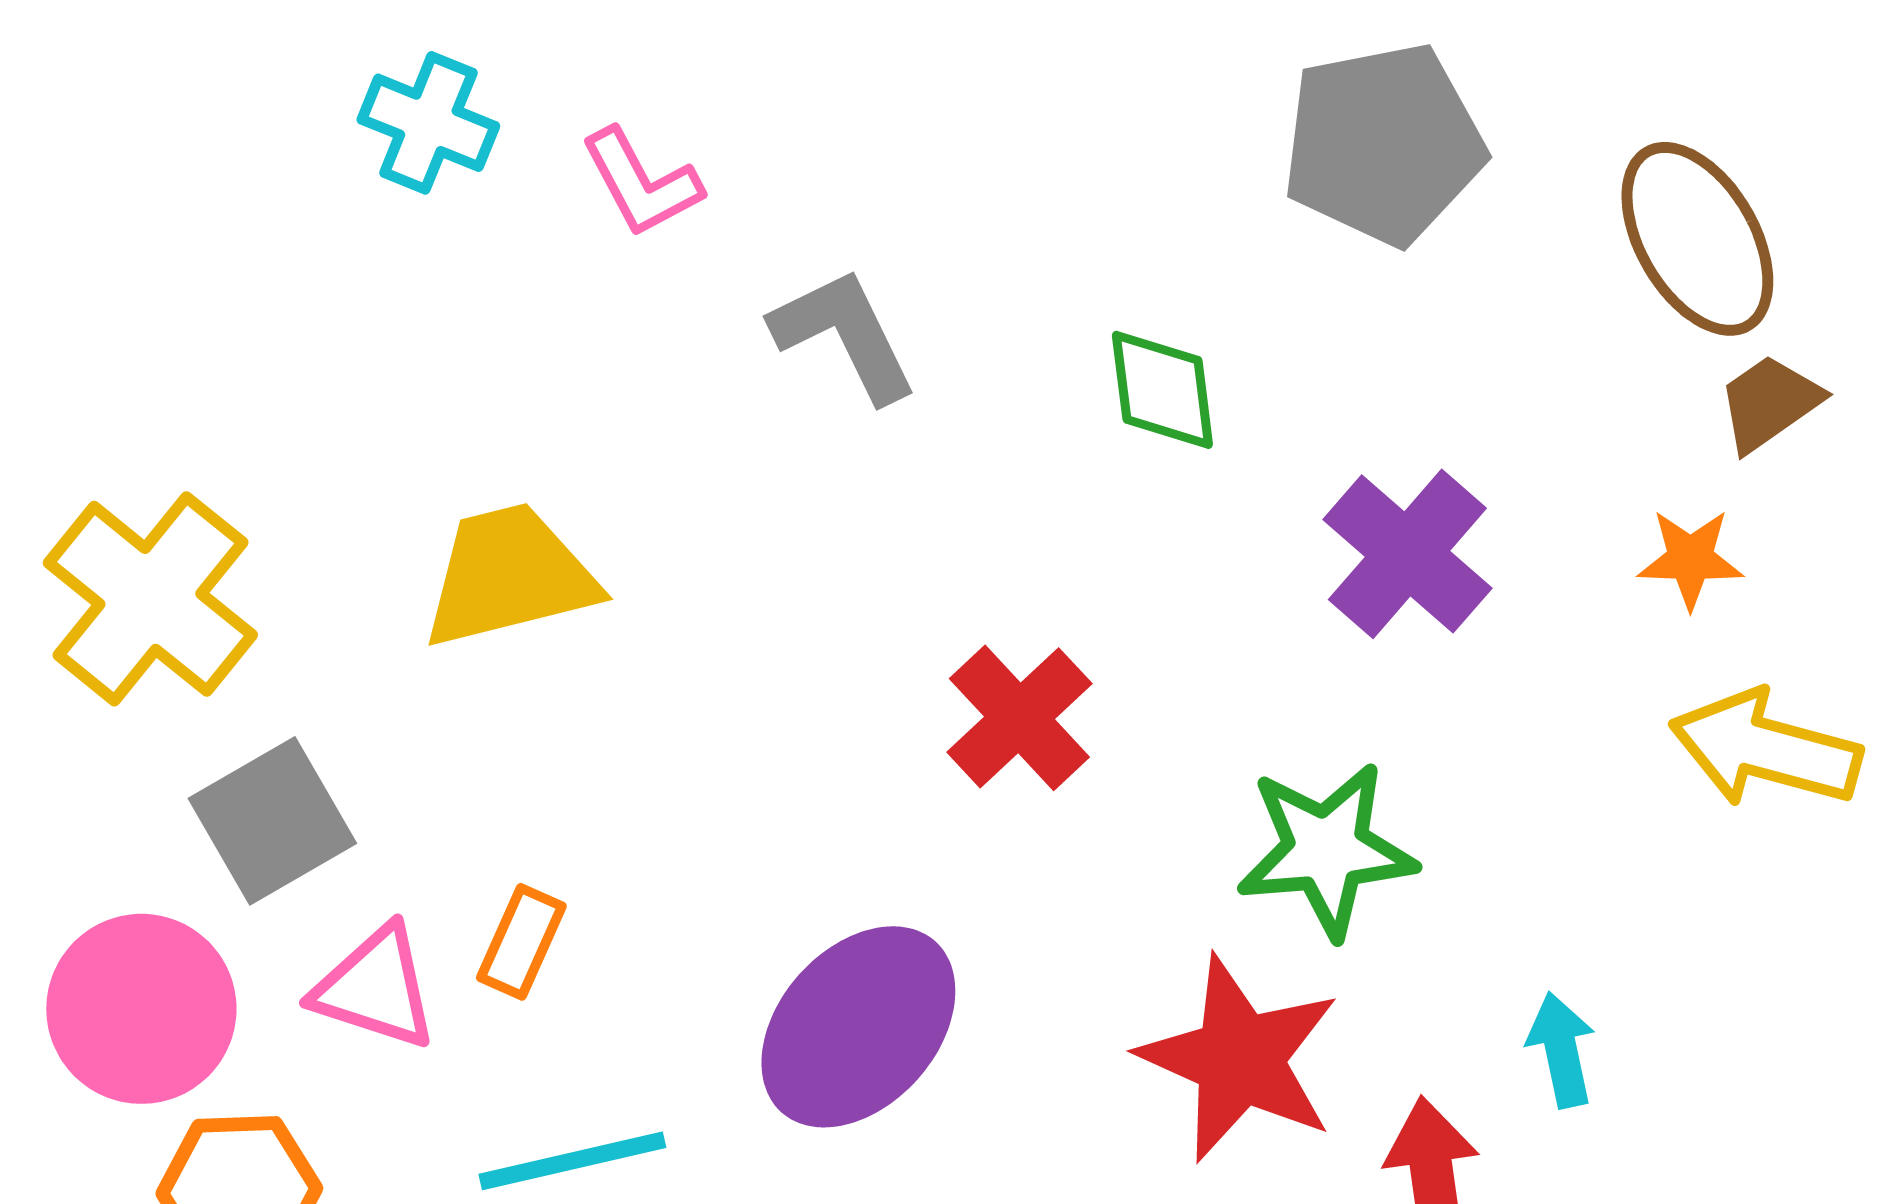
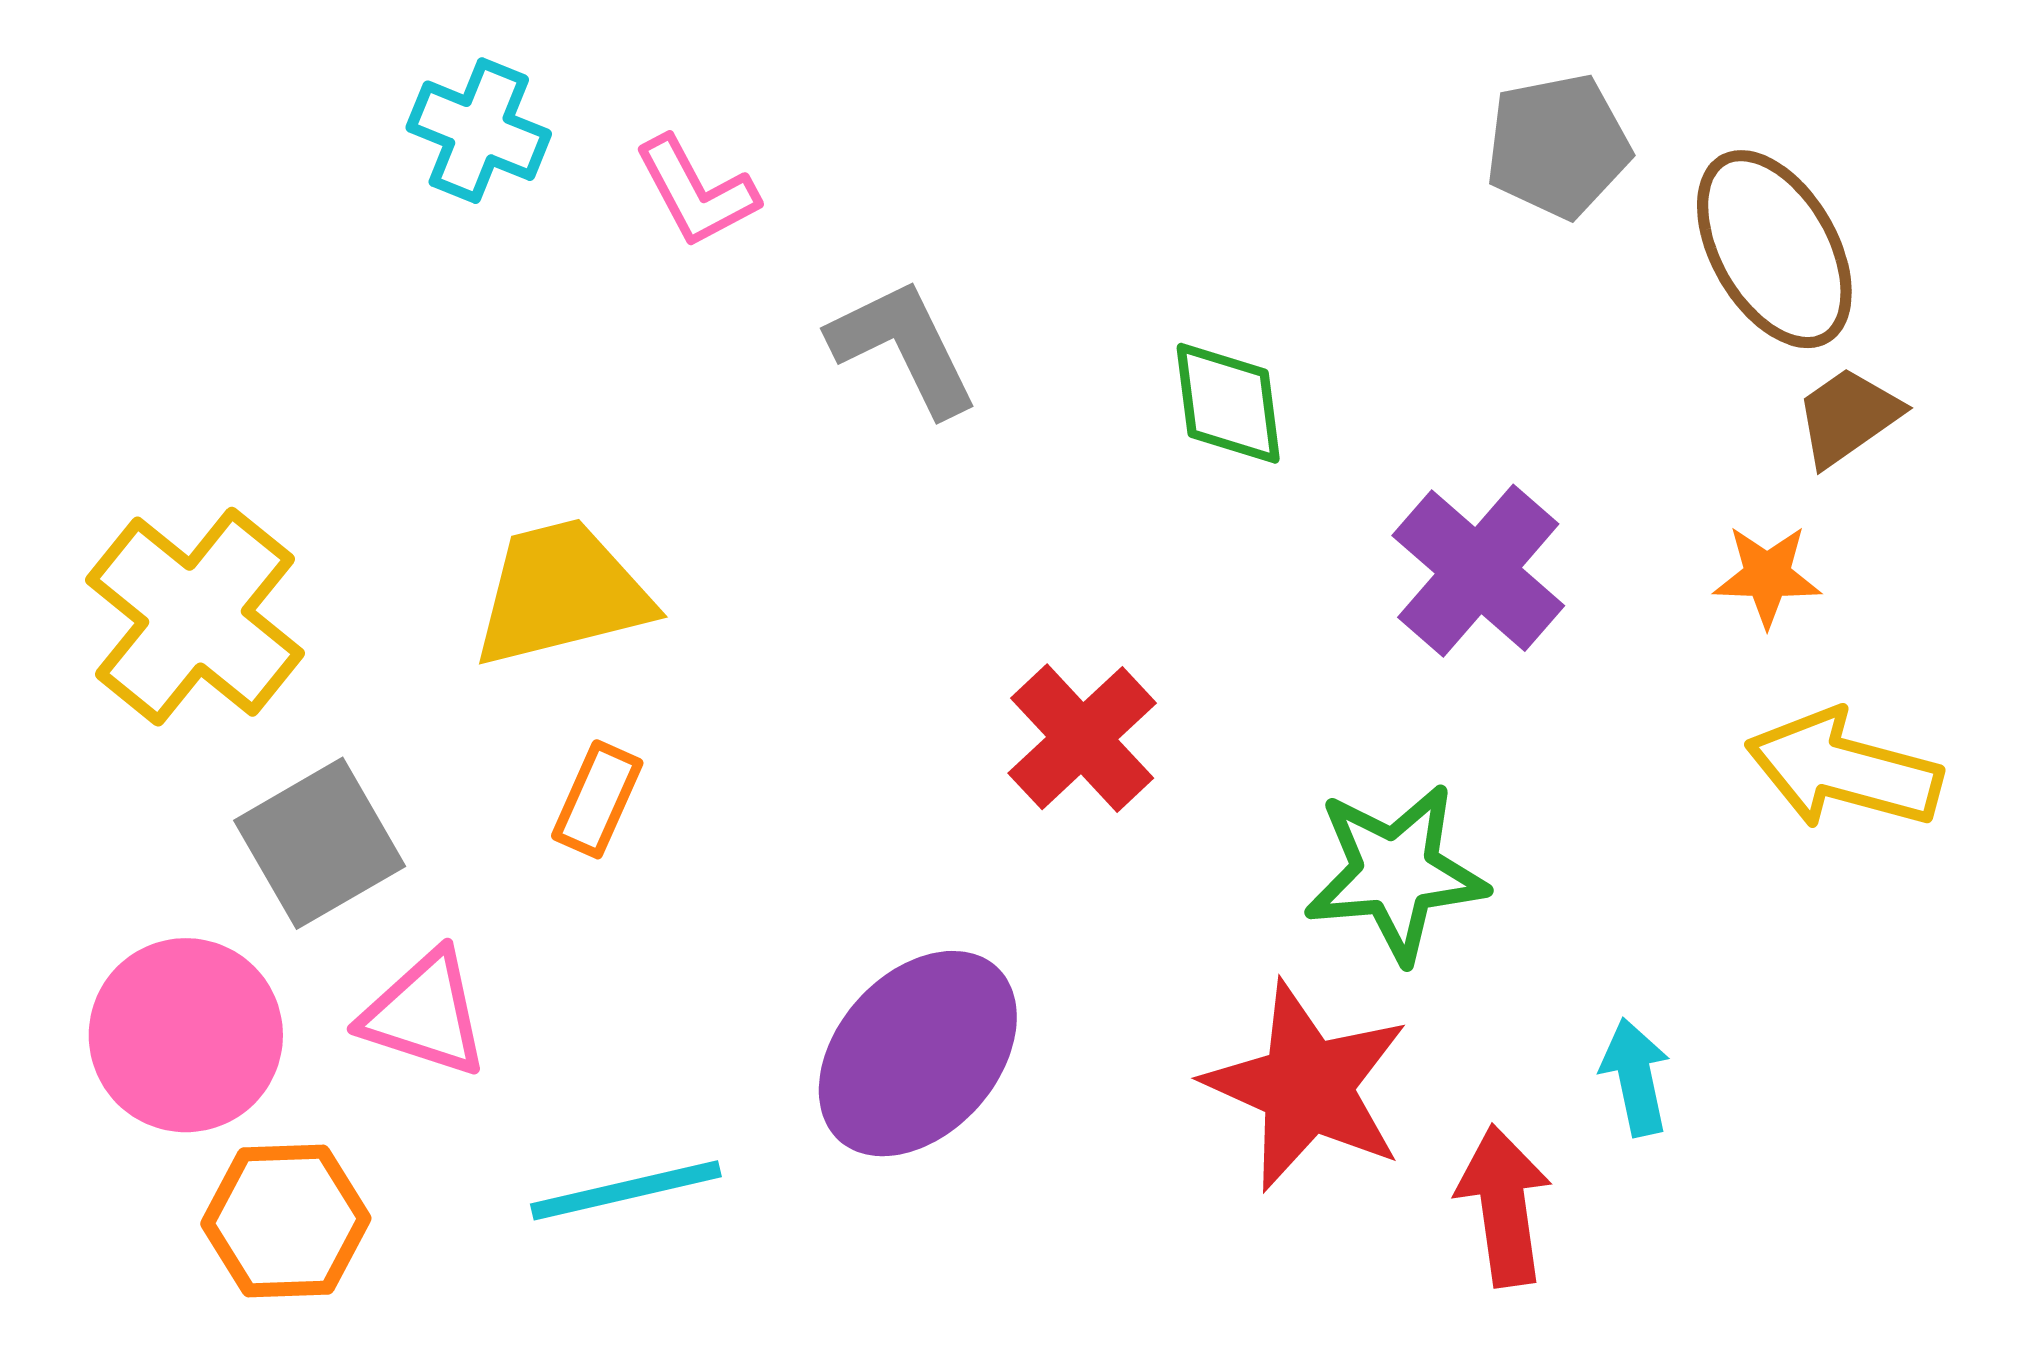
gray pentagon: (1383, 144) -> (1558, 146), moved, size x0.7
orange rectangle: (521, 942) -> (597, 799), moved

